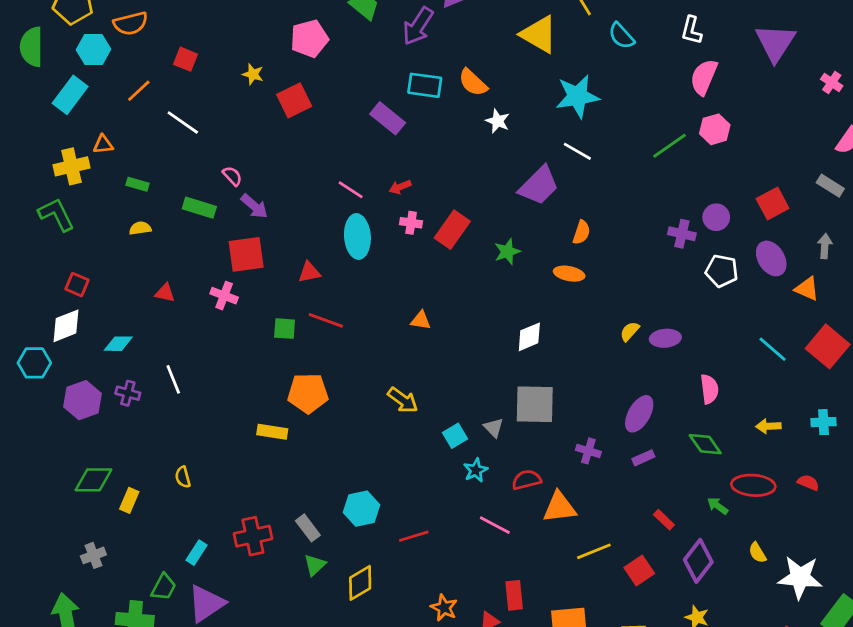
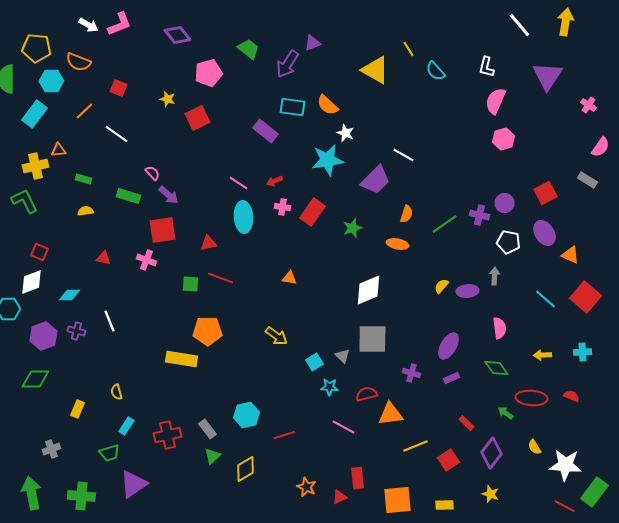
orange semicircle: (131, 23) -> (78, 62), turned 35
cyan star: (577, 96) -> (327, 160), moved
green line: (669, 146) -> (444, 224), moved
gray arrow: (825, 246) -> (494, 276), moved
white diamond: (529, 337) -> (368, 290), size x1.4
yellow rectangle: (272, 432) -> (181, 359), size x1.4
cyan star: (476, 470) -> (329, 387), turned 30
green diamond: (93, 480) -> (35, 379), moved
cyan rectangle: (197, 553) -> (126, 426), moved
green trapezoid: (164, 587) -> (109, 453), moved, turned 45

